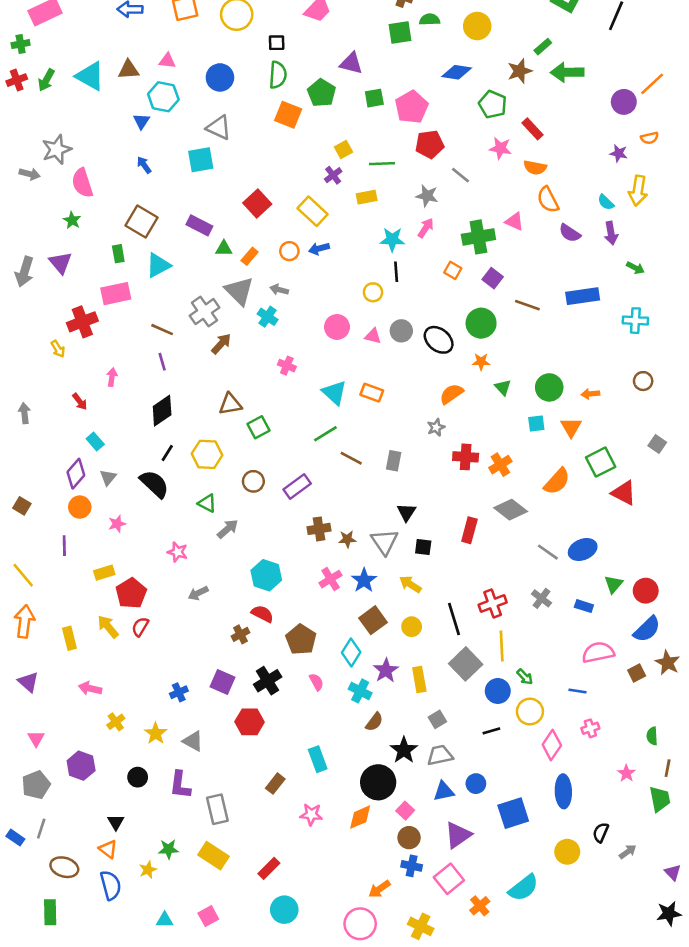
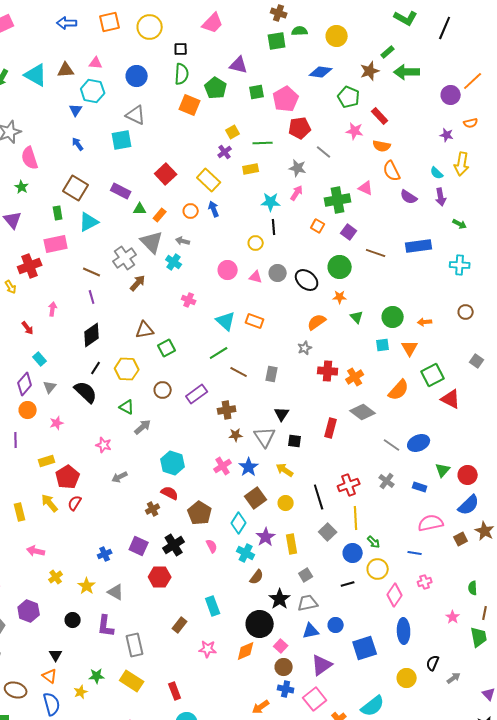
blue arrow: (319, 249) -> (214, 209), turned 84
brown cross: (319, 529) -> (227, 410), moved
gray square: (466, 664) -> (328, 532), size x0.7
red rectangle: (269, 868) -> (175, 691), turned -66

